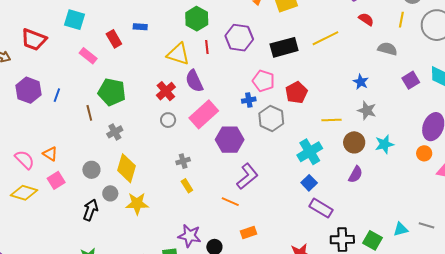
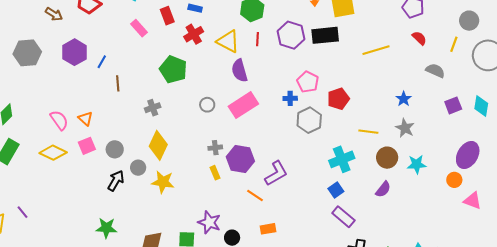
black rectangle: (284, 47) -> (325, 35), moved
red cross: (166, 91) -> (194, 34), moved
green pentagon: (112, 92) -> (173, 69), moved
brown line: (89, 113) -> (118, 83), moved
purple hexagon: (230, 140) -> (240, 159), moved
gray circle: (91, 170) -> (115, 149), moved

